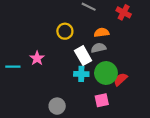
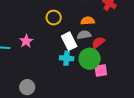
red semicircle: (120, 79) -> (98, 43), moved
pink square: (102, 100) -> (101, 70), moved
gray circle: (57, 106) -> (27, 87), moved

